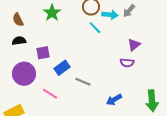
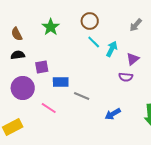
gray arrow: (129, 11) -> (136, 25), moved
cyan arrow: (110, 15) -> (112, 49), moved, turned -70
blue rectangle: (62, 68) -> (61, 82), turned 35

